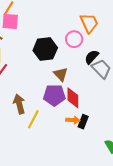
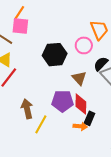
brown triangle: (61, 74) -> (79, 78), moved
black rectangle: (83, 122) -> (89, 118), moved

